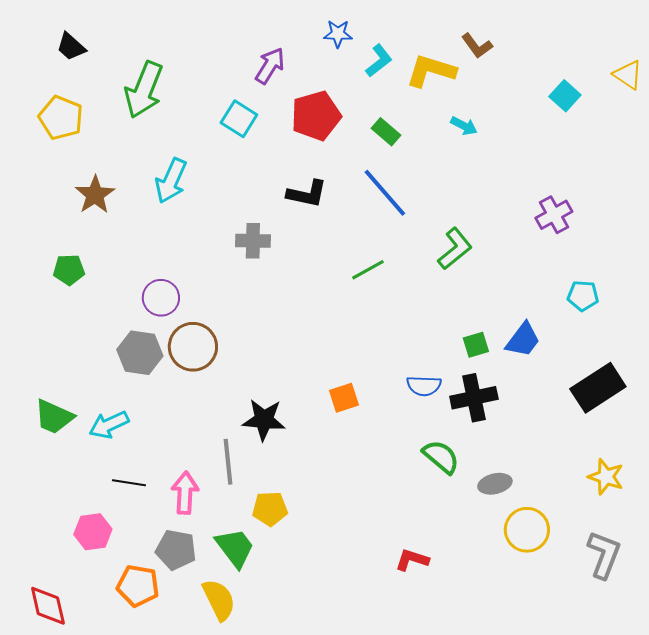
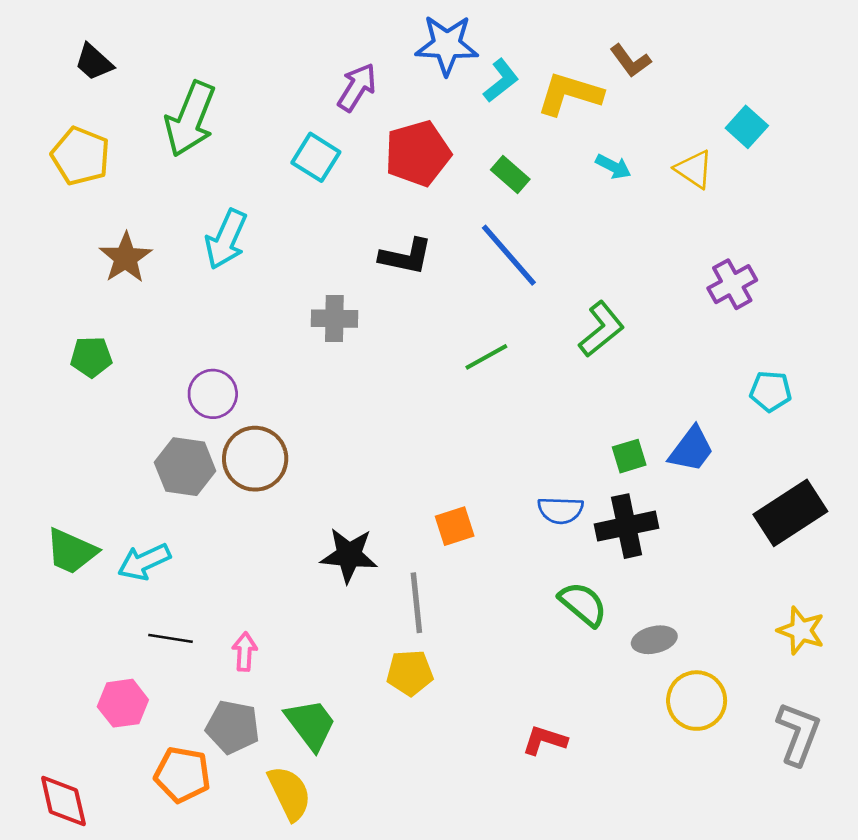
blue star: (338, 34) -> (447, 45), size x1.6
yellow triangle: (628, 75) -> (694, 169), moved
gray line: (228, 462) -> (416, 603), moved
pink arrow: (185, 493) -> (245, 652), size x0.7
yellow pentagon: (270, 509) -> (410, 673), moved

